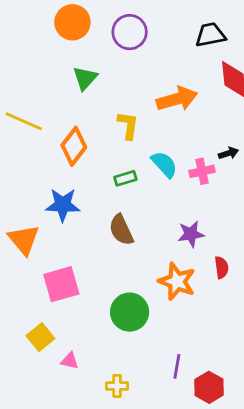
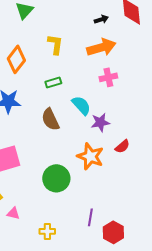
orange arrow: (177, 99) -> (101, 47), moved
black arrow: (228, 153) -> (101, 19), moved
cyan semicircle: (164, 164) -> (81, 105), moved
red semicircle: (222, 267) -> (122, 146), turned 56

